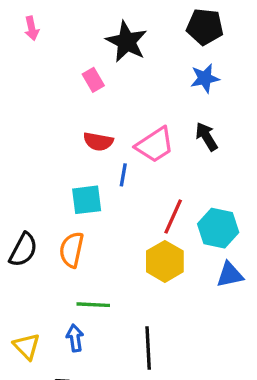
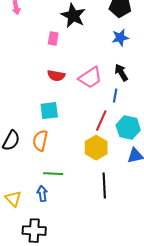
pink rectangle: (93, 80) -> (53, 39), turned 40
blue line: (123, 175) -> (115, 96), moved
black line: (148, 348) -> (104, 186), moved

